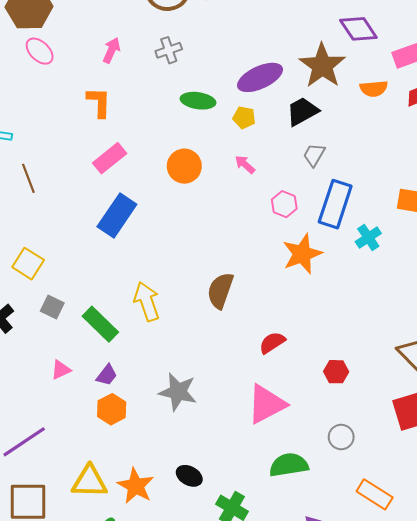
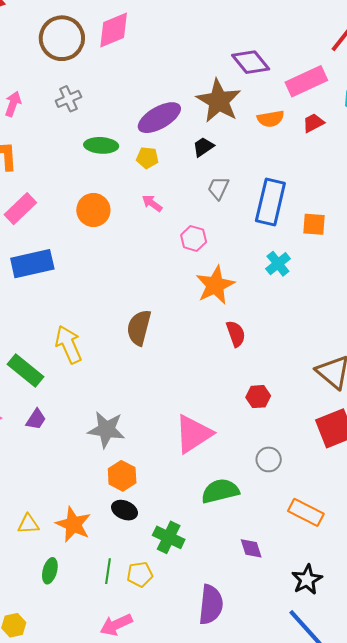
black trapezoid: (302, 111) -> (203, 147), size x0.7
blue rectangle: (335, 204) -> (270, 202), moved
blue rectangle: (117, 216) -> (32, 264), turned 48
red semicircle: (272, 343) -> (236, 334), moved, turned 108
orange hexagon: (112, 409) -> (122, 476), moved
yellow triangle: (89, 482) -> (28, 524), size x0.6

